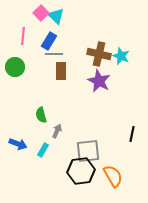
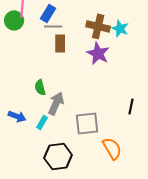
green circle: (15, 67) -> (14, 20), moved
gray arrow: (57, 131) -> (56, 103), size x1.6
black hexagon: (81, 171) -> (58, 156), moved

